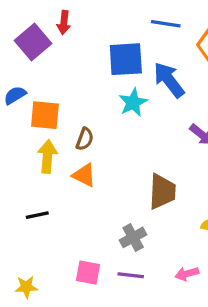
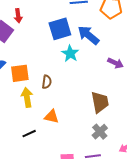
orange triangle: (84, 175) -> (52, 117), moved
gray cross: (133, 237) -> (100, 132), moved

